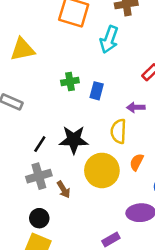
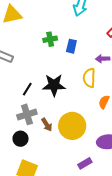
yellow circle: (102, 170) -> (72, 126), moved
black circle: (39, 218) -> (21, 139), moved

